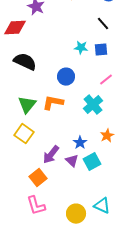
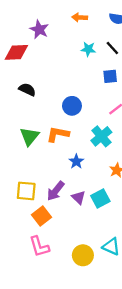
cyan star: (81, 48) -> (88, 49), moved
black semicircle: (25, 62) -> (27, 89), size x0.7
yellow square: (24, 134) -> (26, 191), moved, turned -30
blue star: (80, 143) -> (76, 161), moved

